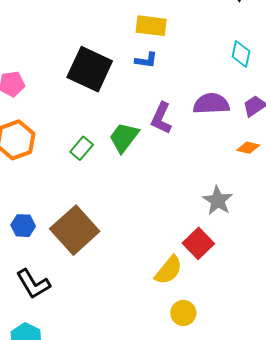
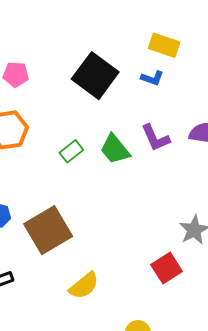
purple L-shape: (161, 118) -> (155, 138), turned -60
green trapezoid: (124, 137) -> (115, 149), turned -88
yellow semicircle: (169, 270) -> (84, 286), moved

